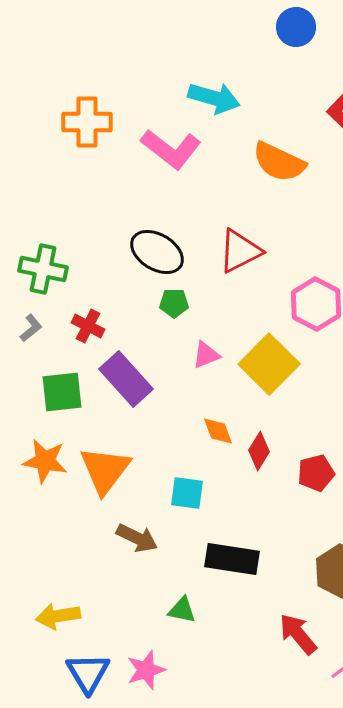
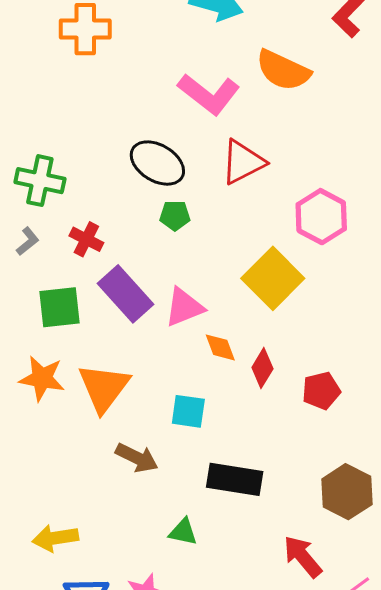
pink L-shape: (171, 149) -> (209, 94), moved
pink triangle: (206, 355) -> (184, 307), moved, size x1.4

